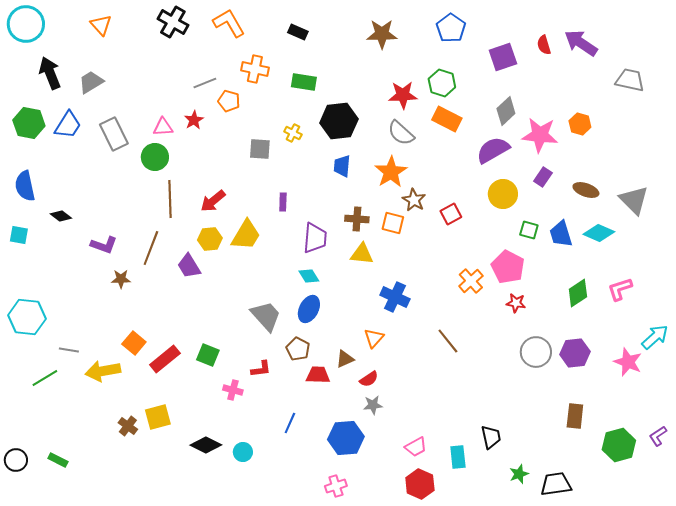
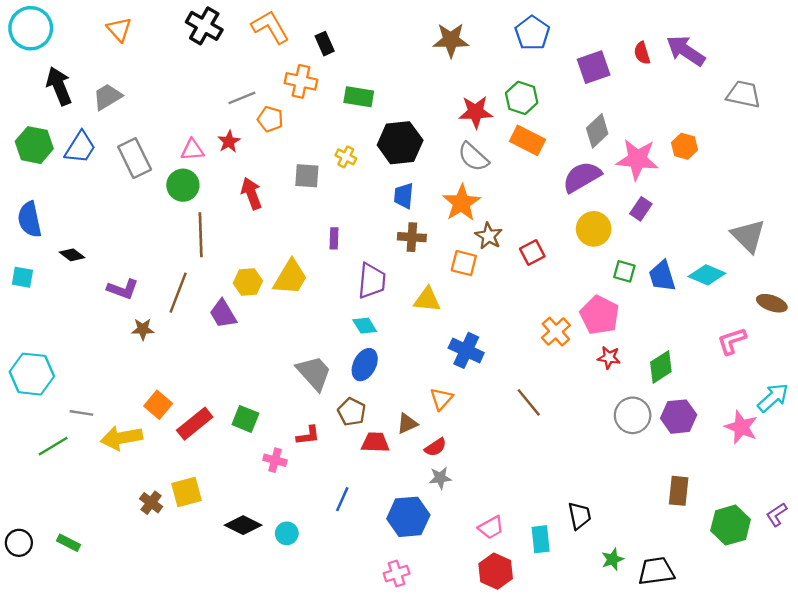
black rectangle: (298, 32) -> (325, 44), moved, turned 42
brown ellipse: (586, 190) -> (772, 303), moved
red arrow: (213, 201) -> (251, 193), moved, turned 108
brown cross: (357, 219) -> (412, 237), moved
green diamond: (578, 293) -> (661, 367), moved

